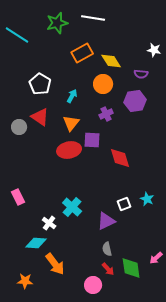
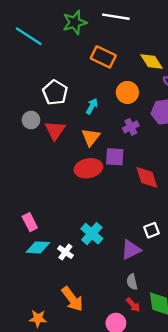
orange rectangle: (82, 53) -> (103, 57), turned 55
yellow diamond: (111, 61) -> (151, 61), moved
red triangle: (40, 117) -> (55, 130), turned 30
gray circle: (19, 127) -> (31, 120), moved
cyan diamond: (36, 243) -> (38, 247), moved

